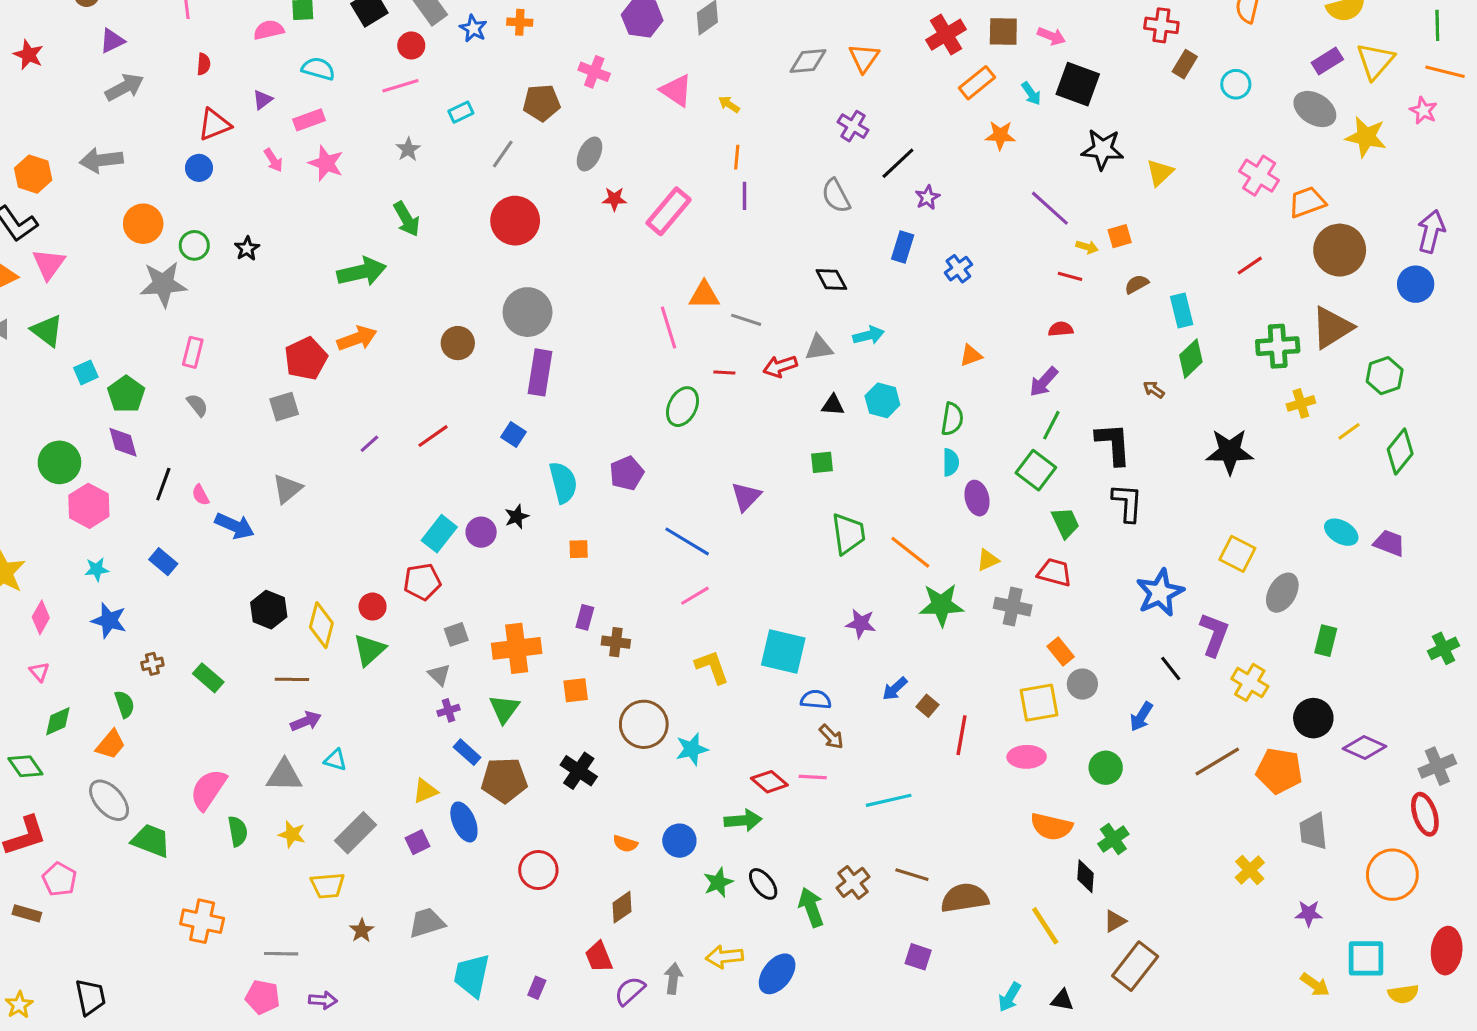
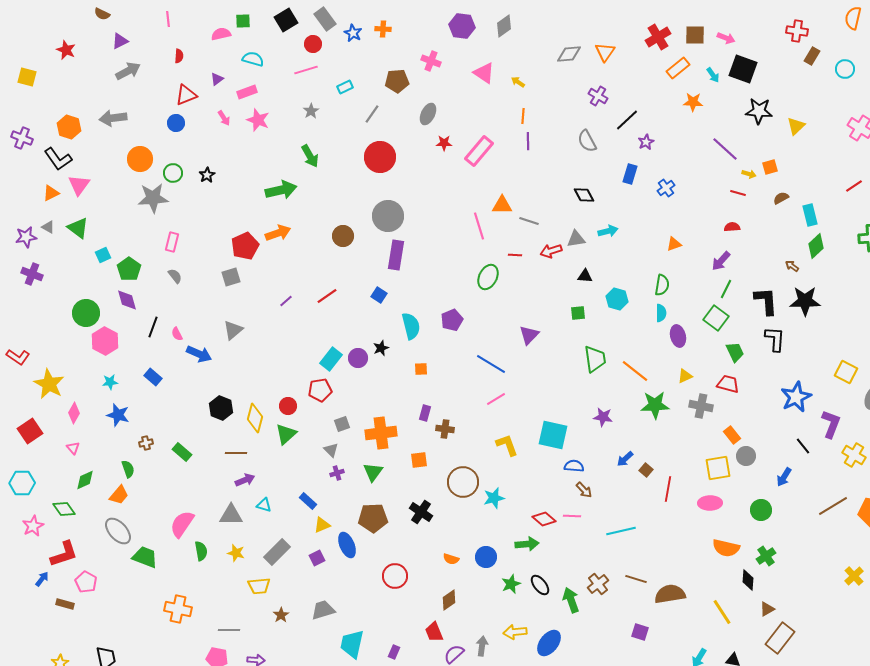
cyan hexagon: (882, 400) -> (617, 299), moved
black star: (1230, 452) -> (805, 301), moved
blue rectangle: (467, 752) -> (308, 501), moved

